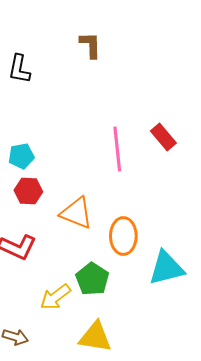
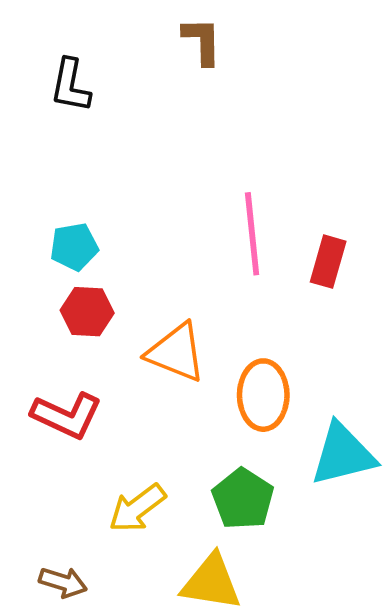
red rectangle: (163, 137) -> (328, 262), moved, turned 56
green pentagon: (92, 279) -> (243, 499), moved

